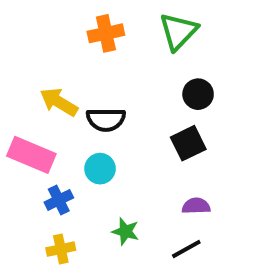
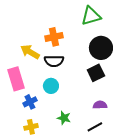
green triangle: (178, 31) -> (91, 16), turned 30
orange cross: (106, 33) -> (54, 37), moved
black circle: (198, 94) -> (101, 48), size x1.5
pink rectangle: (31, 155) -> (16, 79), turned 50

